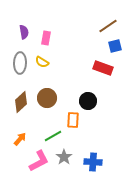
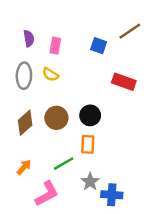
blue square: (115, 46) -> (99, 46), moved, turned 32
black circle: (88, 101) -> (90, 115), moved
gray star: (64, 157) -> (90, 182), moved

